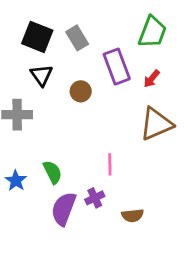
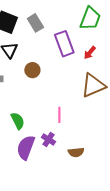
brown circle: (81, 91) -> (32, 70), moved
purple cross: (95, 198) -> (48, 139), turned -32

